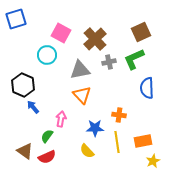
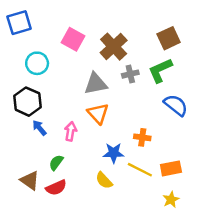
cyan circle: (47, 55) -> (37, 63), moved
blue semicircle: (147, 88) -> (176, 105), turned 130
pink arrow: (61, 119) -> (71, 131), moved
yellow line: (117, 142) -> (140, 170), turned -55
yellow star: (153, 161) -> (171, 200), moved

